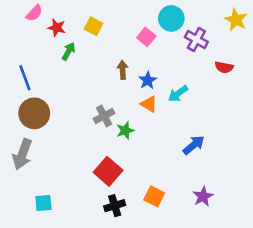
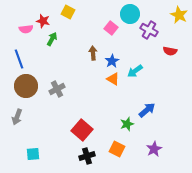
pink semicircle: (34, 13) -> (26, 29), moved, turned 40
yellow square: (94, 26) -> (68, 12), moved
gray cross: (104, 116) -> (57, 89), moved
green star: (125, 130) -> (127, 124), moved
gray arrow: (22, 154) -> (17, 117), size x0.7

